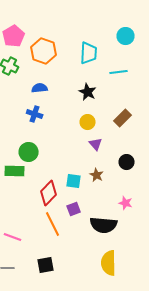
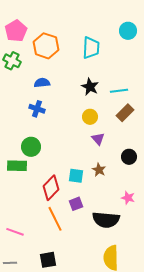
cyan line: (119, 72) -> (119, 91), moved

